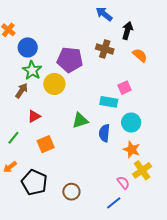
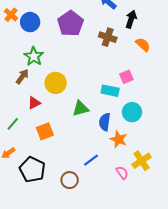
blue circle: (28, 47) -> (30, 22), moved
purple pentagon: (70, 60) -> (70, 24), moved, turned 30
yellow circle: (54, 84) -> (56, 83), moved
orange star: (132, 150) -> (119, 139), moved
blue line: (114, 203) -> (91, 160), moved

